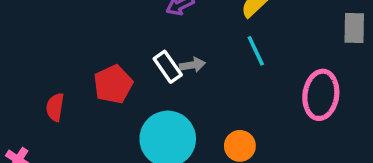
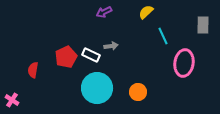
cyan line: (256, 51) -> (163, 36), moved
white rectangle: (168, 67) -> (91, 55), moved, turned -30

